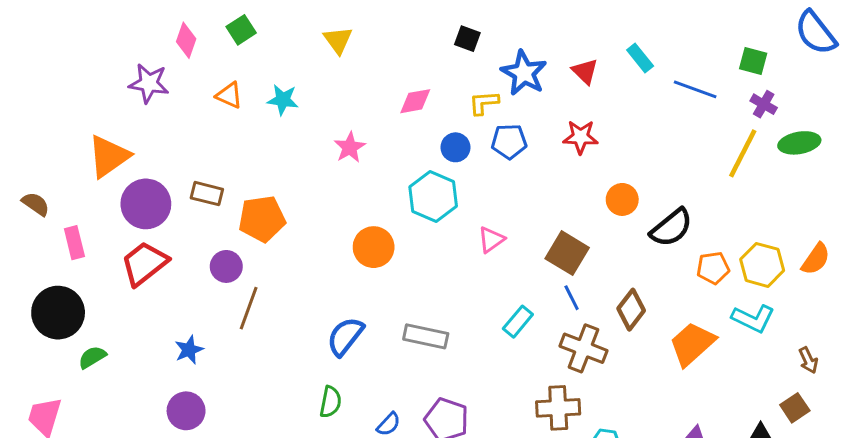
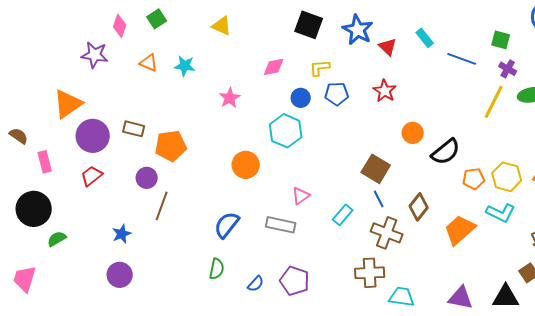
black square: (467, 39) -> (309, 25), size x1.6
yellow triangle: (338, 40) -> (222, 26), turned -30
blue star: (524, 73) -> (358, 30), moved
red star: (581, 137) -> (385, 91), turned 30
pink triangle: (491, 240) -> (301, 196), moved
red trapezoid: (144, 263) -> (92, 176), size x0.7

